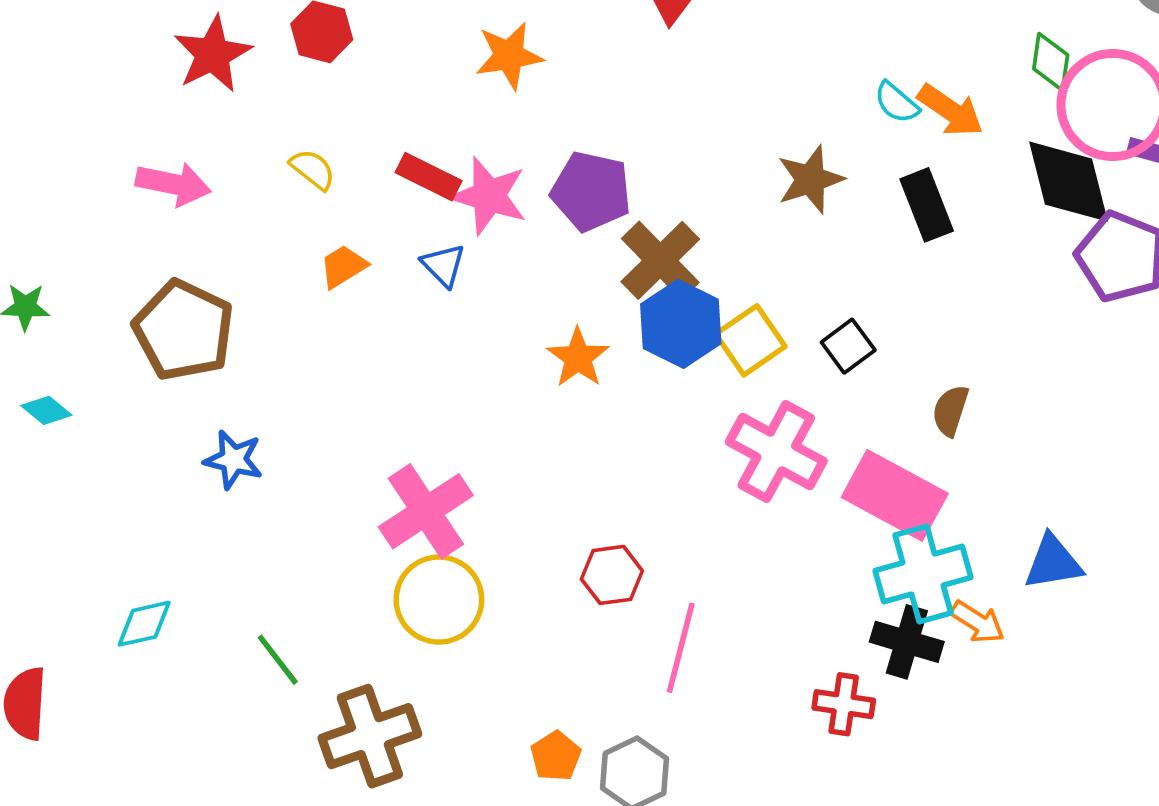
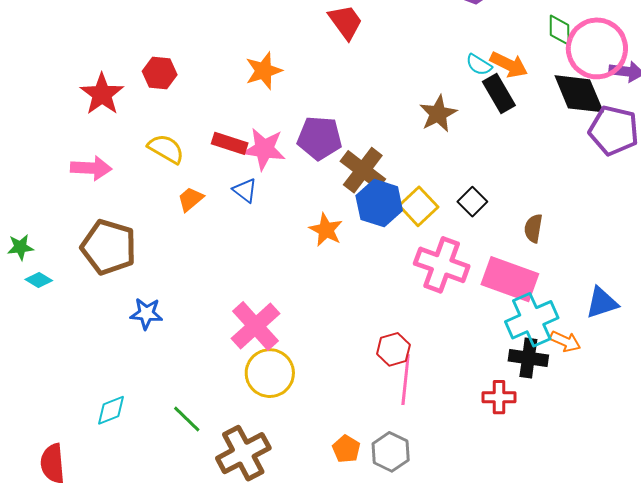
yellow semicircle: (313, 169) -> (166, 149), size x1.4
black rectangle: (927, 205) -> (499, 93), moved
cyan diamond: (46, 410) -> (39, 280), moved
red hexagon: (612, 575) -> (393, 349), moved

